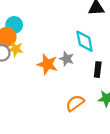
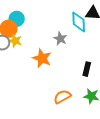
cyan diamond: (84, 41) -> (79, 22), moved
gray star: (67, 59) -> (60, 39), moved

